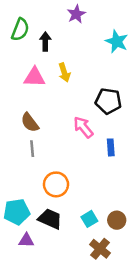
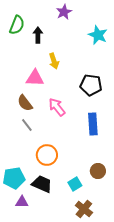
pink triangle: (35, 77) -> (35, 78), moved
pink arrow: (83, 127) -> (57, 107), moved
blue rectangle: (111, 147) -> (93, 124), size x1.5
gray line: (32, 149) -> (27, 125), turned -32
brown circle: (117, 220) -> (98, 171), moved

